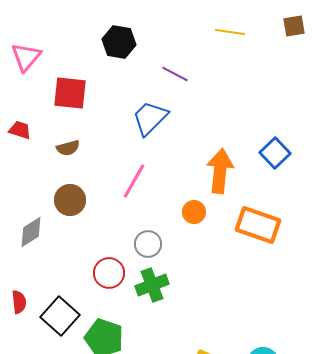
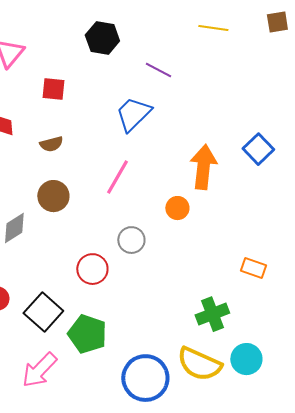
red square: (70, 93) -> (53, 89), size x0.7
orange rectangle: (258, 225) -> (253, 268), moved, size x0.6
green cross: (152, 285) -> (212, 314), moved

